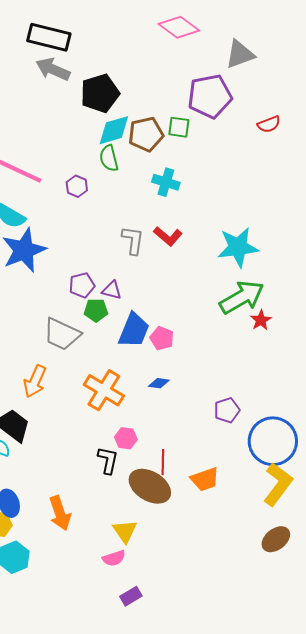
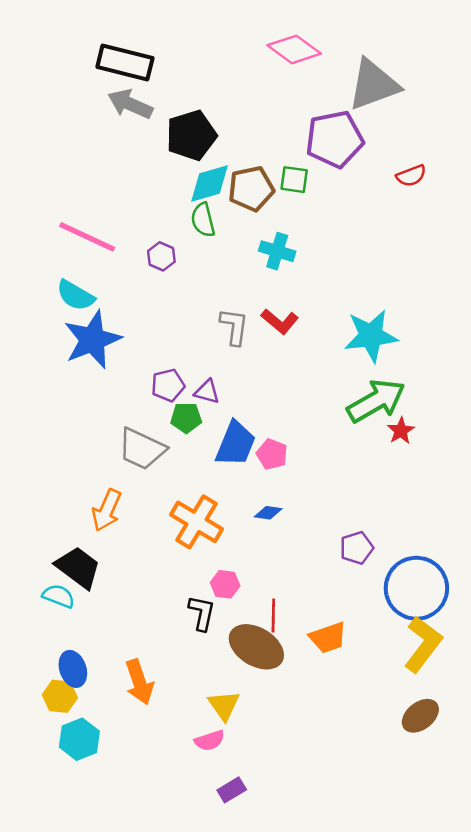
gray triangle: (240, 54) -> (374, 85), size x1.4

